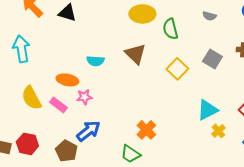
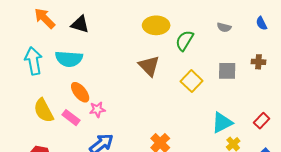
green semicircle: (170, 29) -> (184, 41), turned 45
gray square: (212, 59) -> (227, 71), turned -30
cyan semicircle: (95, 61) -> (69, 59), moved, size x1.5
orange ellipse: (67, 80) -> (80, 92), turned 40

